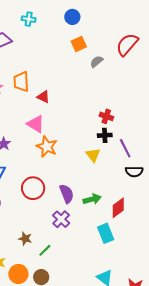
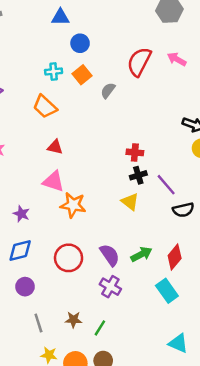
blue circle: (72, 17) -> (80, 43), moved
cyan cross: (29, 19) -> (54, 72), moved
orange trapezoid: (21, 82) -> (45, 107), moved, turned -30

